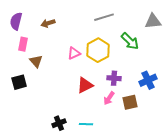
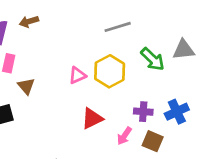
gray triangle: (153, 21) -> (184, 50), moved
brown arrow: (48, 23) -> (29, 22), moved
purple cross: (114, 78) -> (143, 112), moved
brown square: (130, 102) -> (153, 141), turned 35

